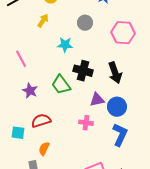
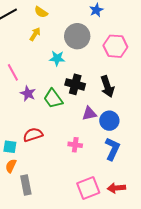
gray circle: (85, 23) -> (77, 36), size x1.6
purple star: (30, 91) -> (28, 93), moved
pink cross: (86, 123) -> (75, 145), moved
orange semicircle: (44, 149) -> (11, 166), moved

